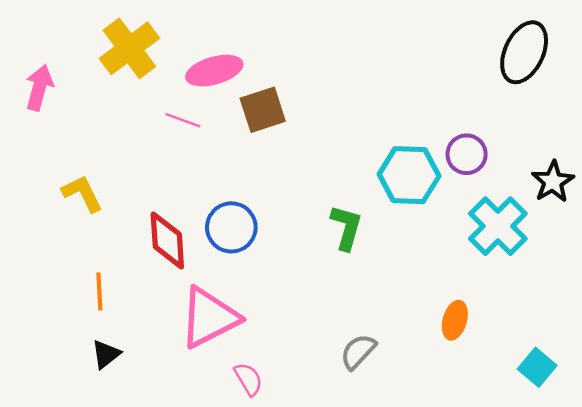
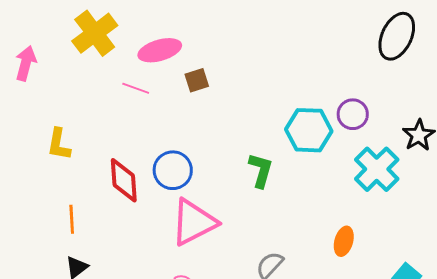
brown square: (263, 110) -> (197, 80), size x0.7
yellow L-shape: (82, 193) -> (59, 144), turned -144
pink triangle: (209, 318) -> (194, 222), moved

